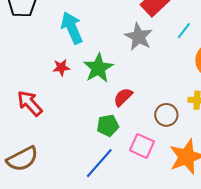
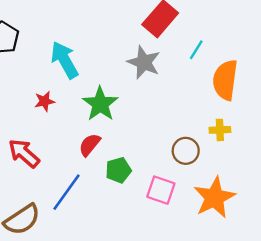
red star: (61, 67) -> (45, 101), moved
red semicircle: (123, 97) -> (90, 145), moved
blue line: (99, 163) -> (66, 192), moved

